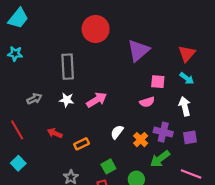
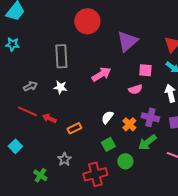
pink arrow: (97, 100) -> (101, 74), moved
red line: (17, 130) -> (27, 111), moved, turned -36
green square: (108, 166) -> (108, 144), moved

